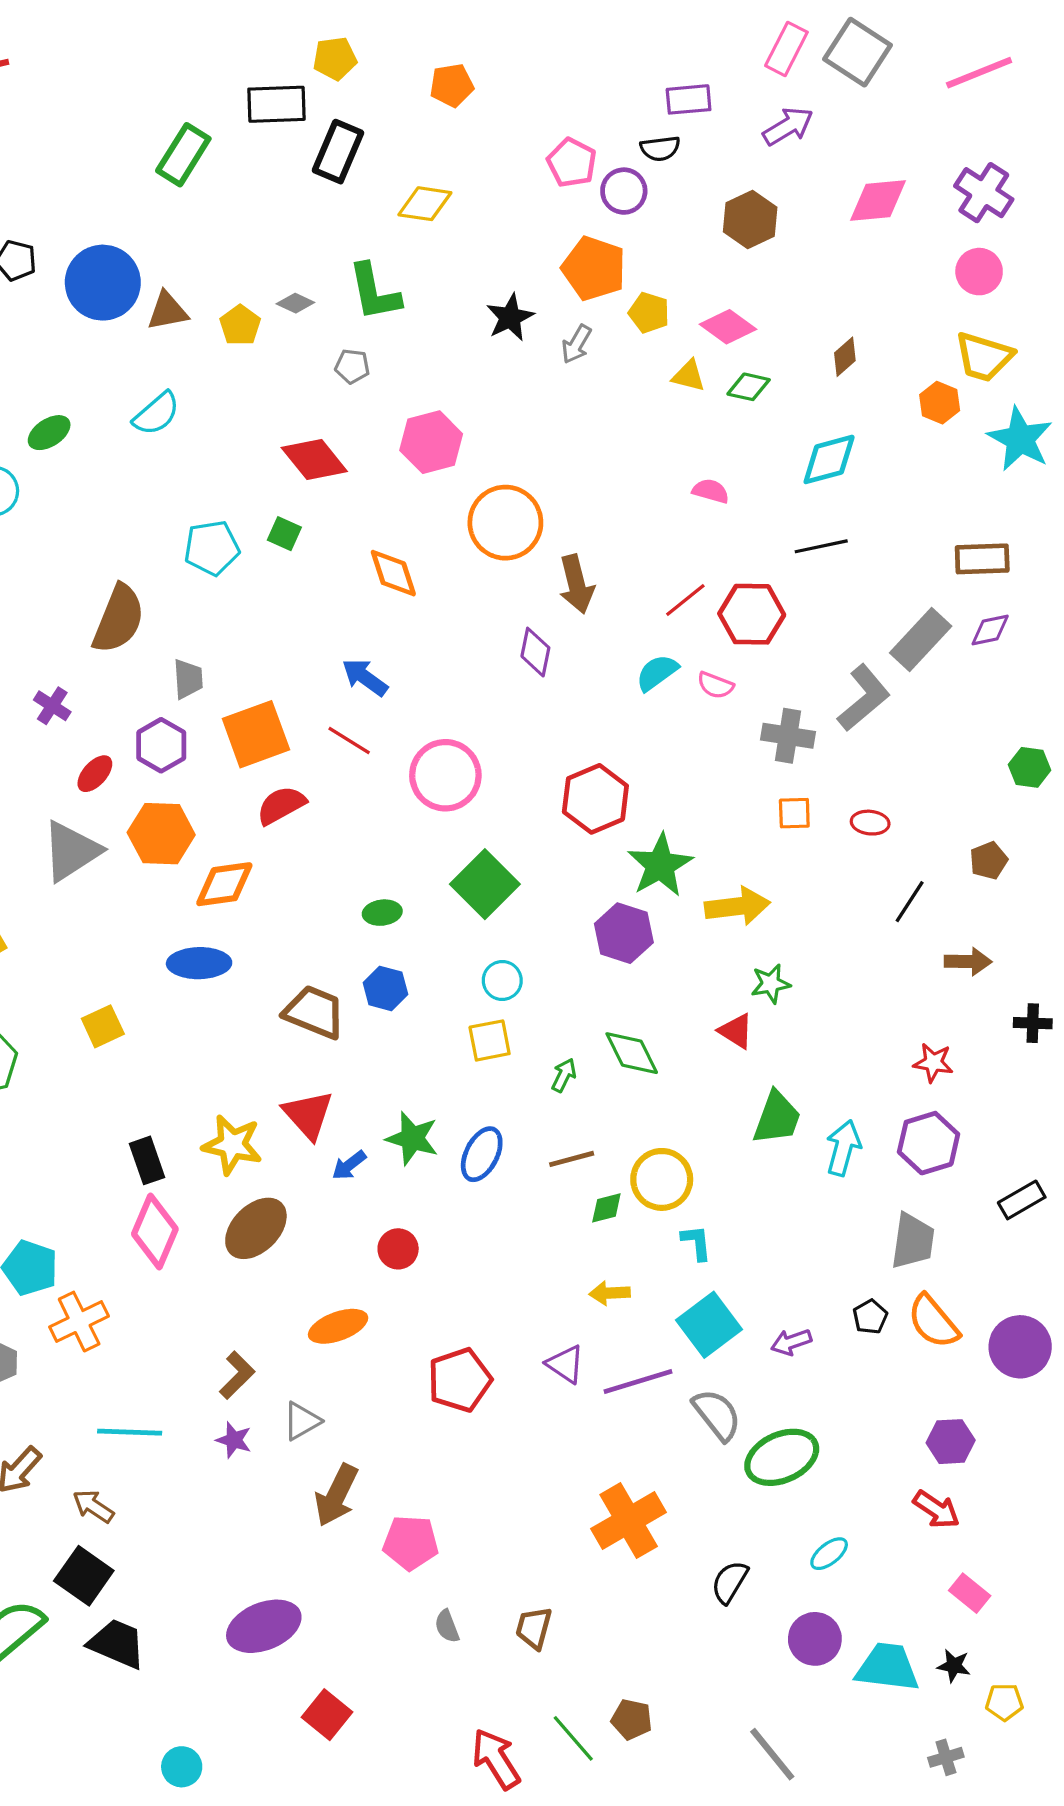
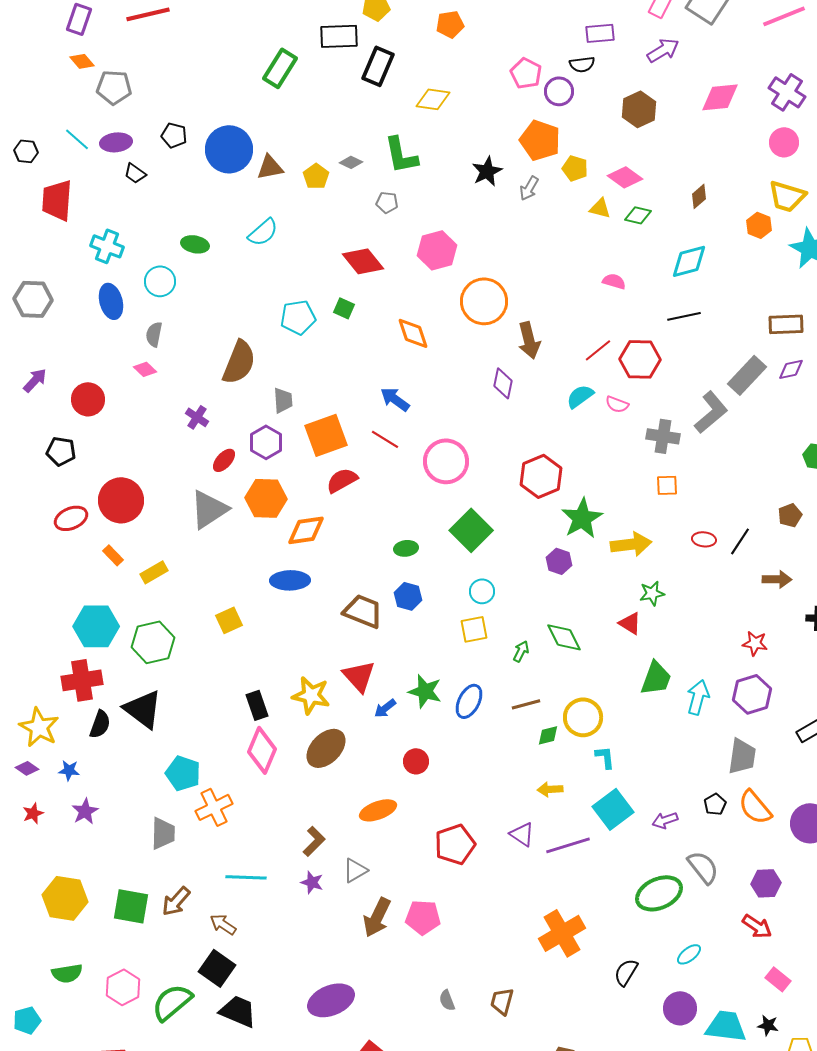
green ellipse: (49, 433) -> (195, 244), turned 44
red ellipse: (870, 823) -> (704, 539), moved
purple hexagon: (624, 933) -> (559, 561), size x0.7
gray semicircle: (717, 1415) -> (703, 867), moved
pink pentagon: (411, 1543) -> (423, 917), moved

